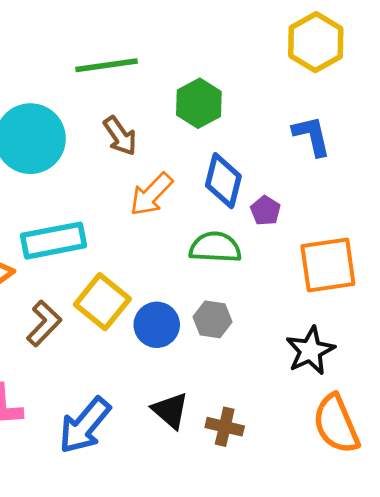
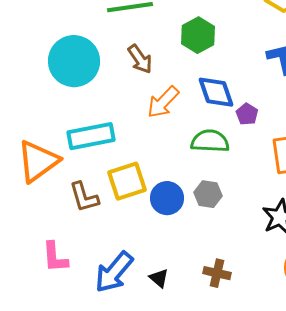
blue diamond: (223, 181) -> (216, 92), turned -33
yellow square: (102, 302) -> (127, 181), turned 33
brown L-shape: (44, 323) -> (84, 197), turned 120
black triangle: (170, 410) -> (159, 278), moved, size x0.7

